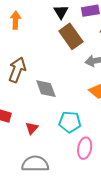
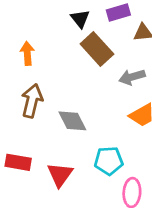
orange arrow: (16, 20) -> (27, 53), moved
red triangle: (32, 128) -> (60, 175), size x1.5

